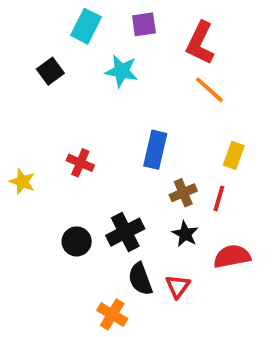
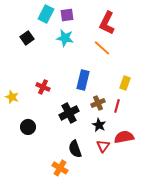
purple square: (144, 24) -> (67, 15), moved
orange line: (210, 90) -> (102, 48), moved
black cross: (125, 232) -> (69, 113), moved
black circle: (77, 241) -> (28, 127), moved
red triangle: (178, 286) -> (103, 146), moved

